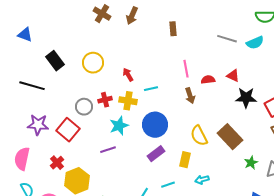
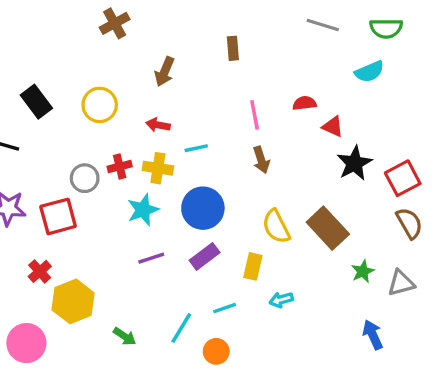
brown cross: (102, 14) -> (115, 23), turned 30
brown arrow: (132, 16) -> (165, 72), moved
gray line: (227, 39) -> (323, 25), moved
red arrow: (128, 75) -> (158, 125), turned -48
red semicircle: (208, 80) -> (304, 103), moved
black star: (246, 98) -> (354, 163), turned -30
red square: (68, 130) -> (58, 216), turned 35
purple line: (108, 150) -> (151, 258), moved

